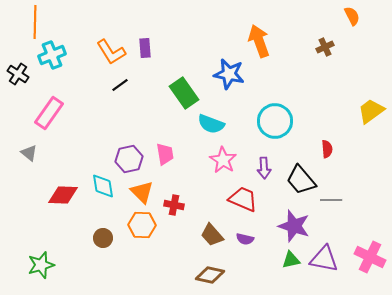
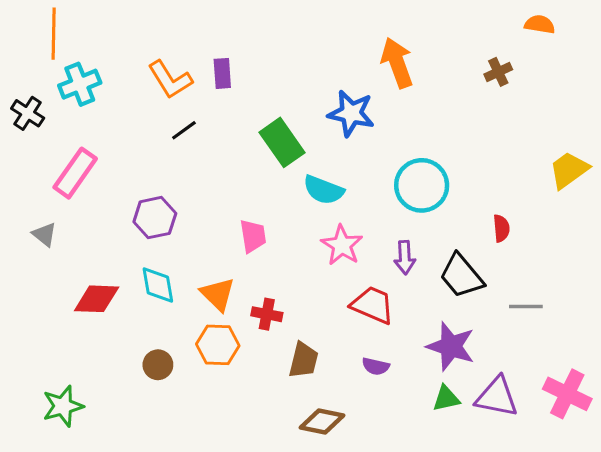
orange semicircle: (352, 16) -> (540, 24), turned -54
purple hexagon: (129, 159) -> (155, 218), moved
gray line: (331, 200) -> (526, 306), moved
brown trapezoid: (212, 235) -> (304, 360), moved, turned -125

